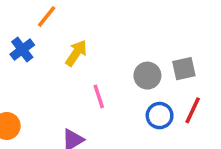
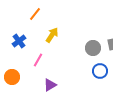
blue cross: (22, 50) -> (19, 41), moved
pink line: (99, 96) -> (38, 60), moved, turned 48

